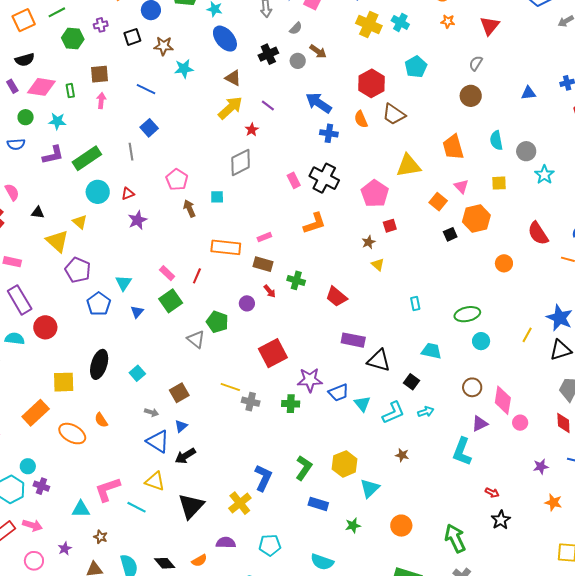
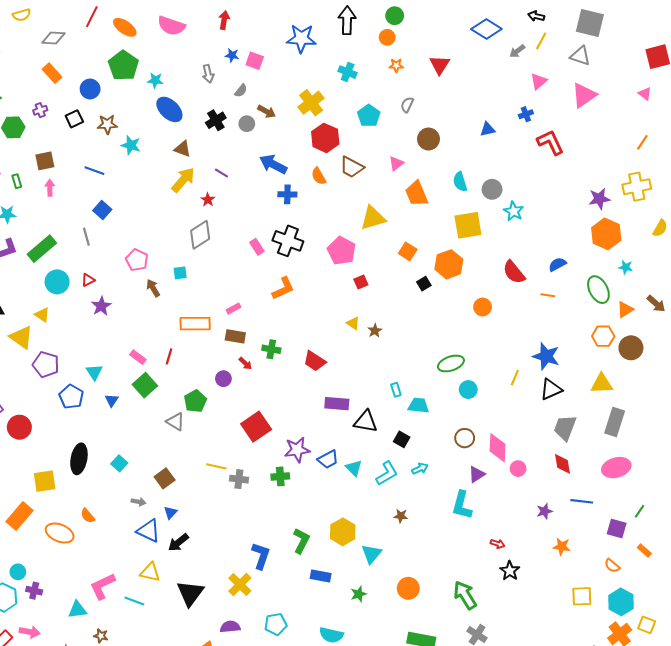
yellow cross: (369, 25) -> (311, 103), moved, turned 35
gray semicircle: (476, 63) -> (407, 105), moved
cyan star: (184, 69) -> (131, 145), turned 30
yellow square: (499, 183) -> (468, 225), size x1.8
pink triangle: (461, 186) -> (396, 163), moved, turned 42
brown star: (369, 242) -> (375, 331), moved
cyan rectangle: (415, 304) -> (396, 390), moved
green pentagon: (217, 322) -> (195, 401), turned 30

